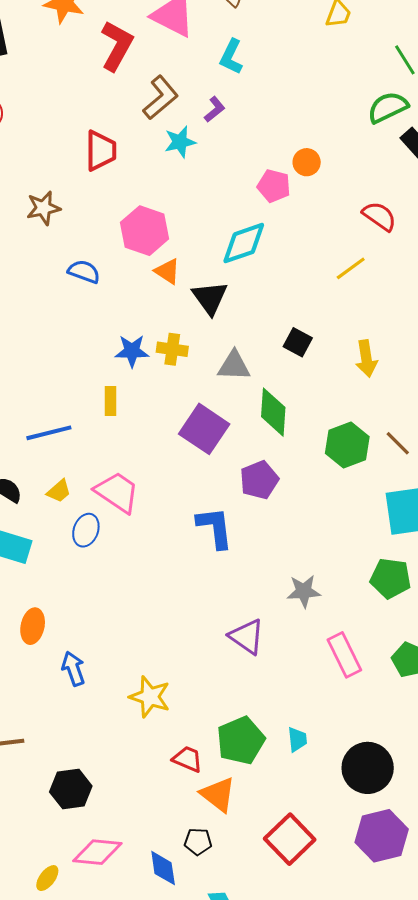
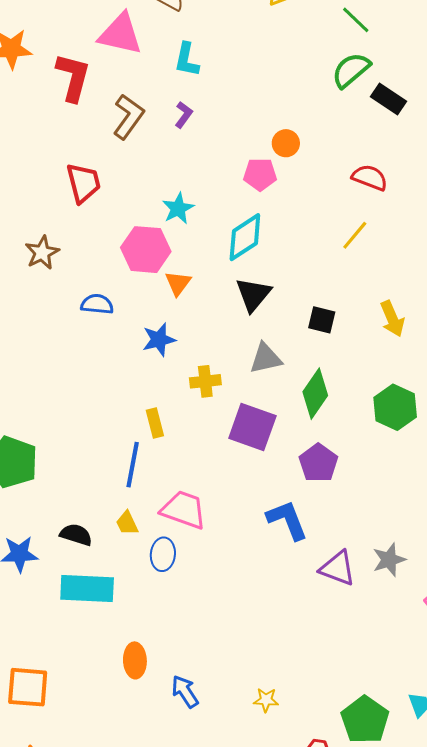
cyan star: (180, 142) -> (178, 208), moved
orange triangle: (167, 271) -> (178, 283), turned 48
black triangle: (210, 298) -> (253, 295), moved, turned 30
yellow cross: (172, 349) -> (205, 381), moved
blue star: (132, 351) -> (159, 340), moved
green diamond: (273, 412) -> (315, 394), turned 45
blue line: (49, 433) -> (133, 465), moved, turned -51
yellow trapezoid: (59, 491) -> (127, 523), turned 120
purple triangle: (247, 637) -> (338, 568), moved
yellow star: (150, 697) -> (266, 700), size x0.6

